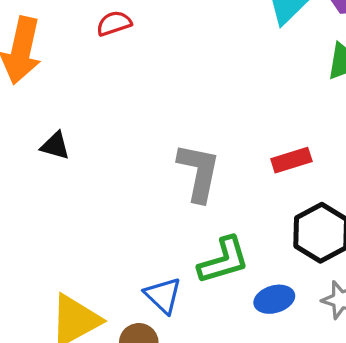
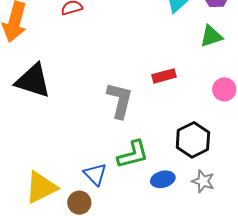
black triangle: (55, 146) -> (33, 81), size x2.0
red rectangle: (291, 160) -> (164, 76), moved

